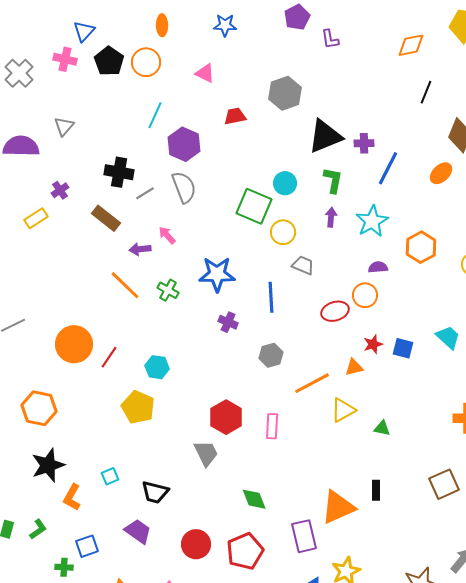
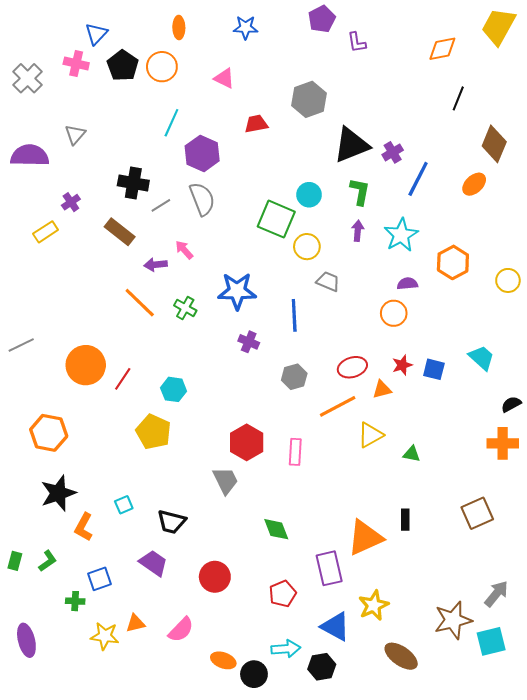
purple cross: (364, 143) -> (393, 152), turned -30
red ellipse: (335, 311) -> (352, 367), moved
red pentagon: (245, 551) -> (283, 594), moved, size x0.7

